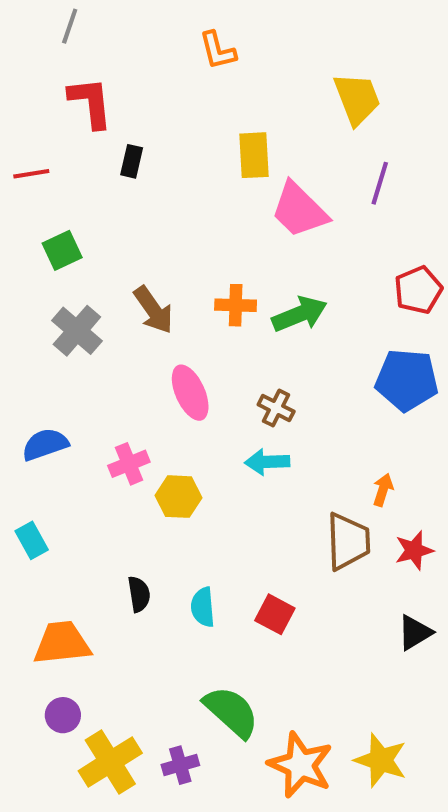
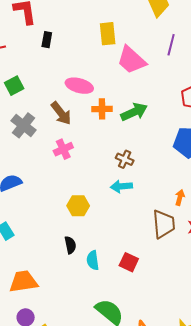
pink ellipse: (190, 393) -> (79, 86), moved, turned -48
pink cross: (129, 464) -> (63, 149), moved
black semicircle: (139, 594) -> (70, 245), moved

